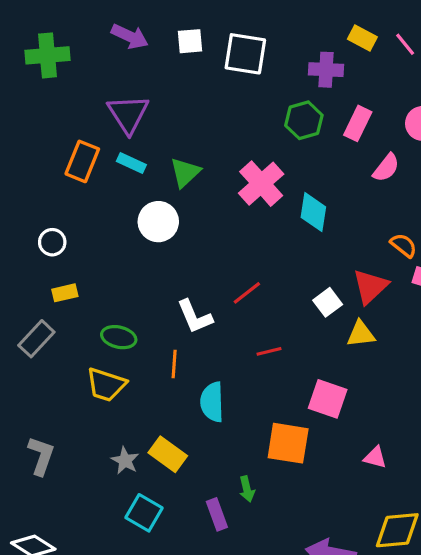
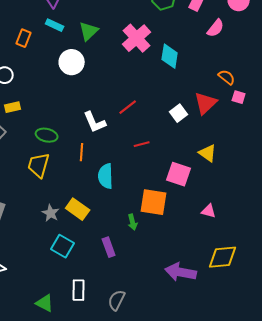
orange rectangle: (82, 161) -> (24, 38), moved, size x0.7
yellow triangle: (361, 334) -> (208, 153), moved, turned 42
yellow trapezoid: (106, 385) -> (39, 165), turned 88
green arrow: (247, 489) -> (133, 222), moved

